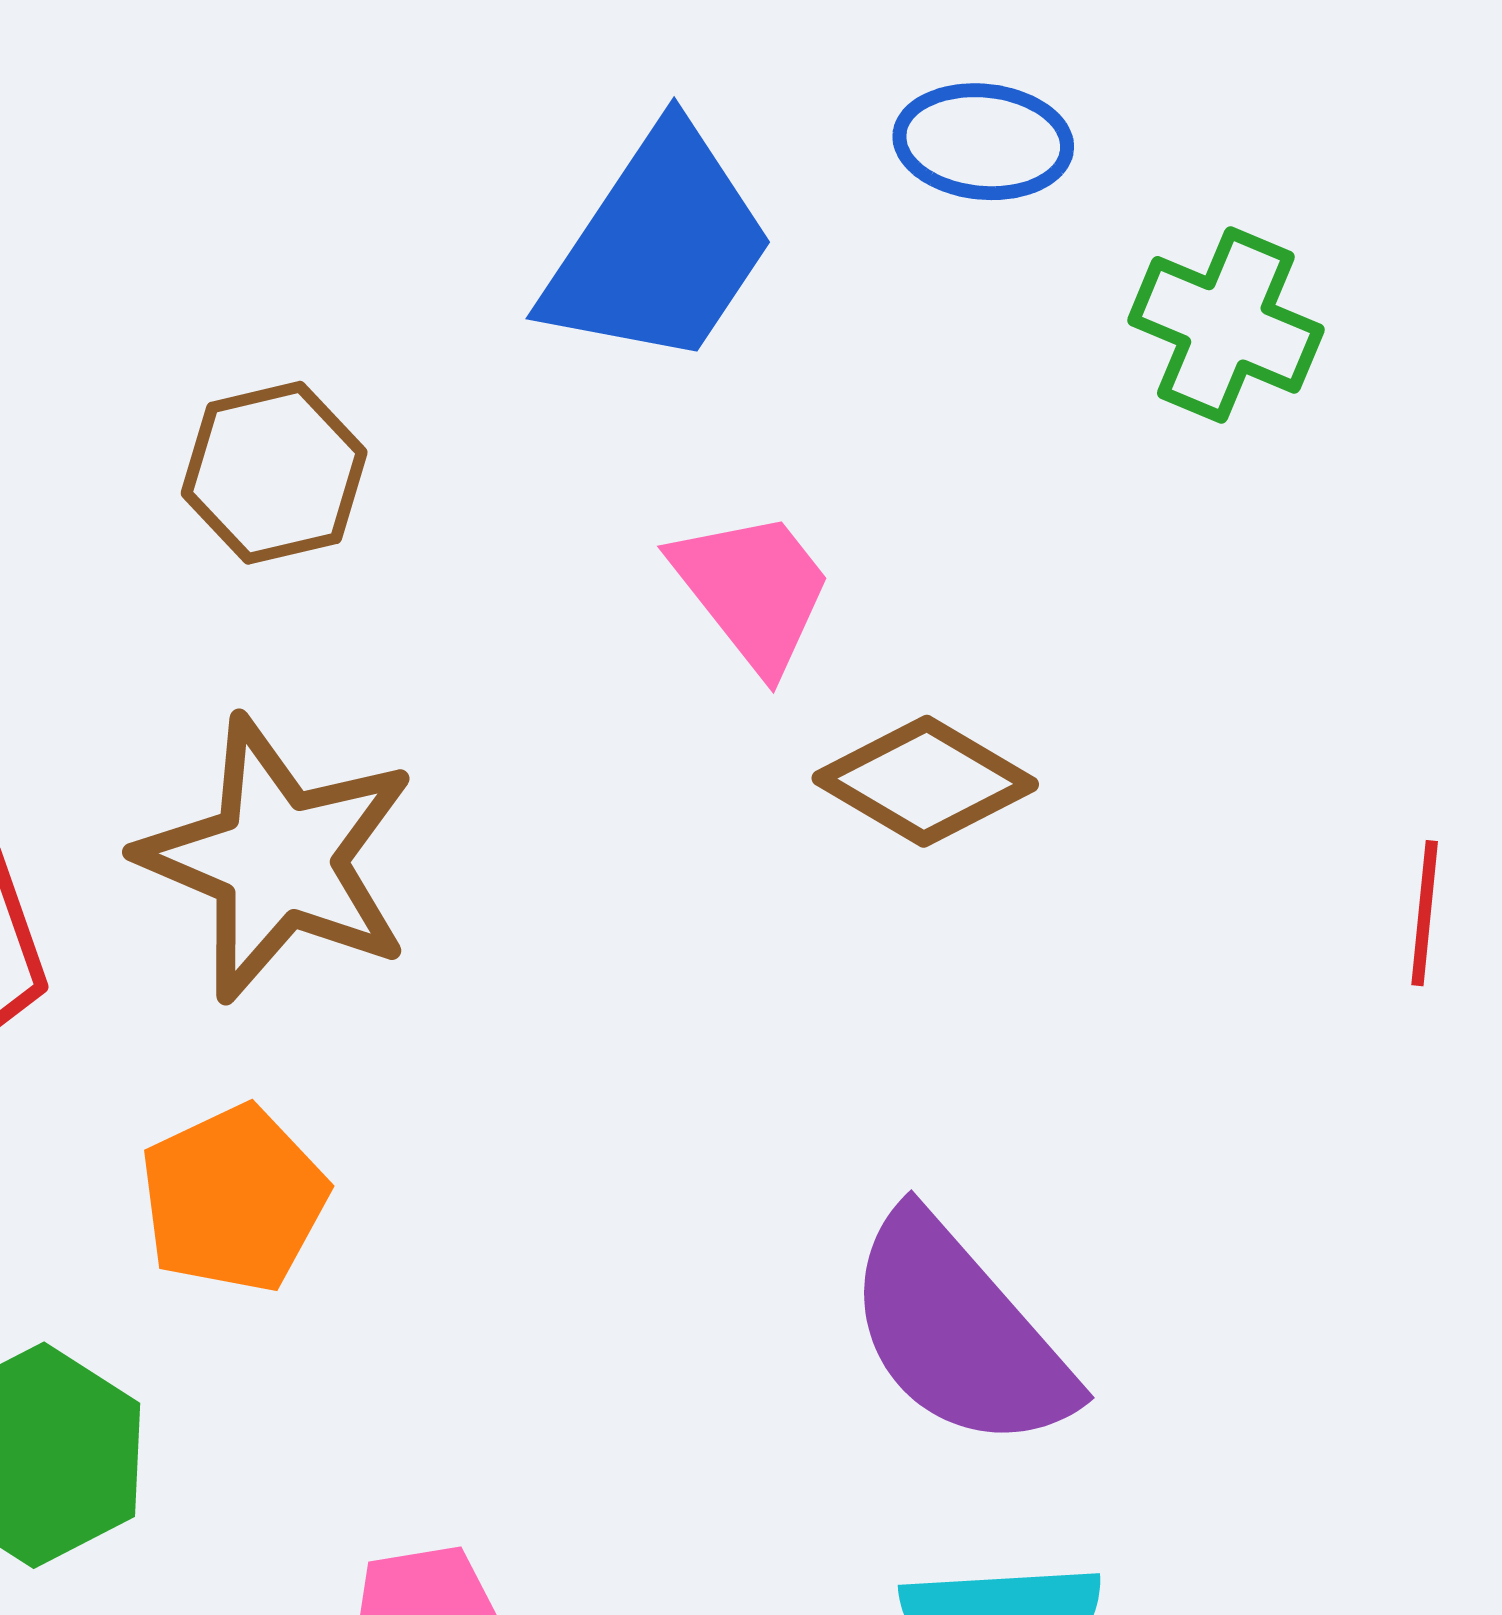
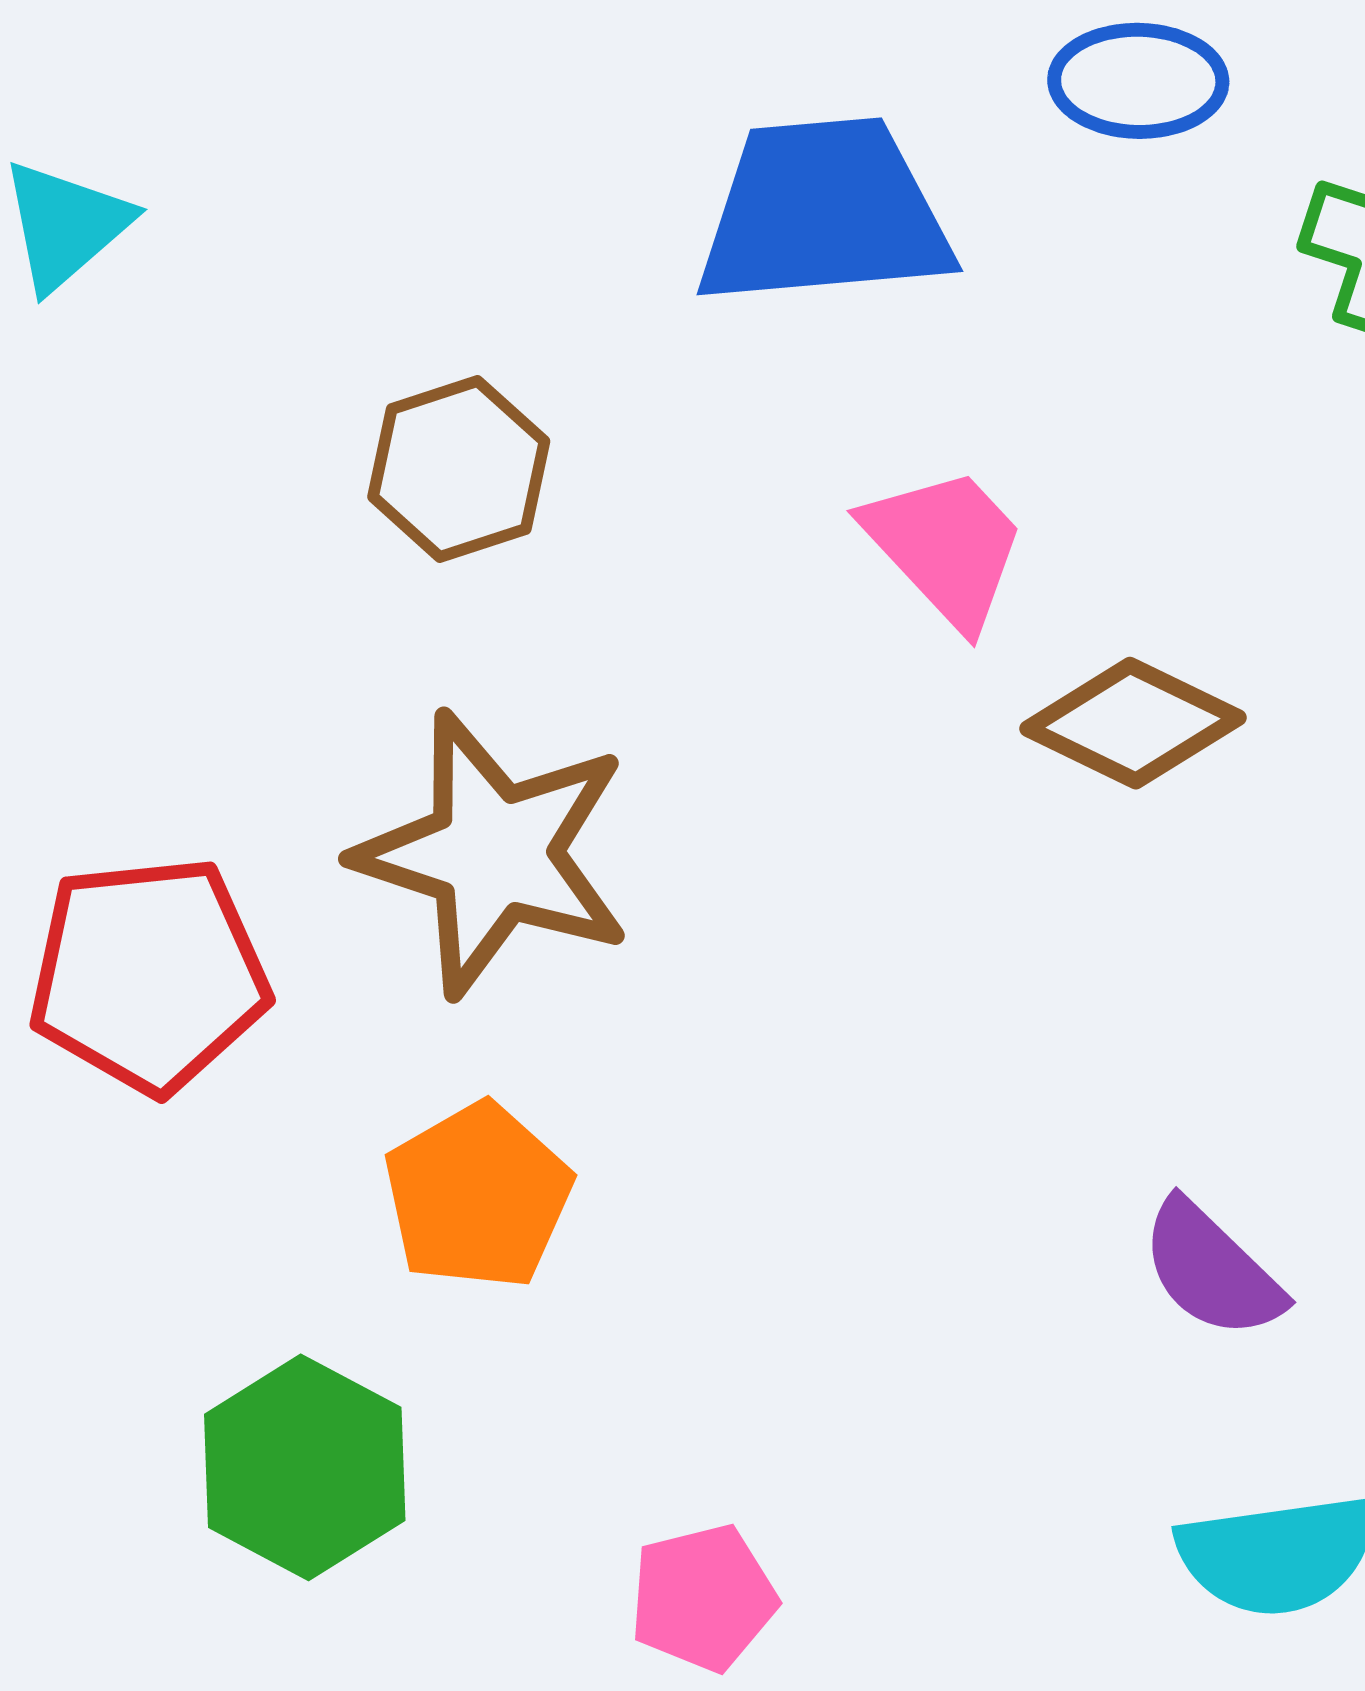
blue trapezoid: (659, 247) -> (824, 213), turned -124
purple semicircle: (959, 1332) -> (1212, 1270), size x0.6

